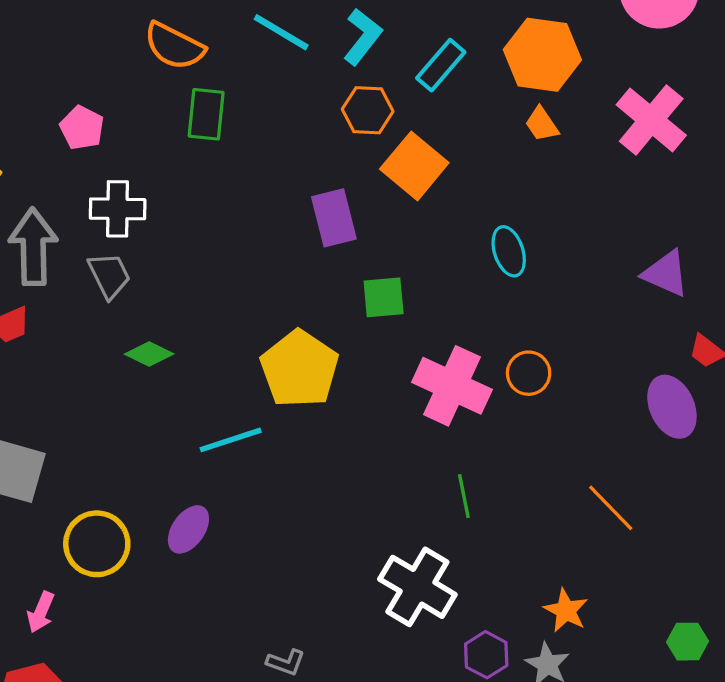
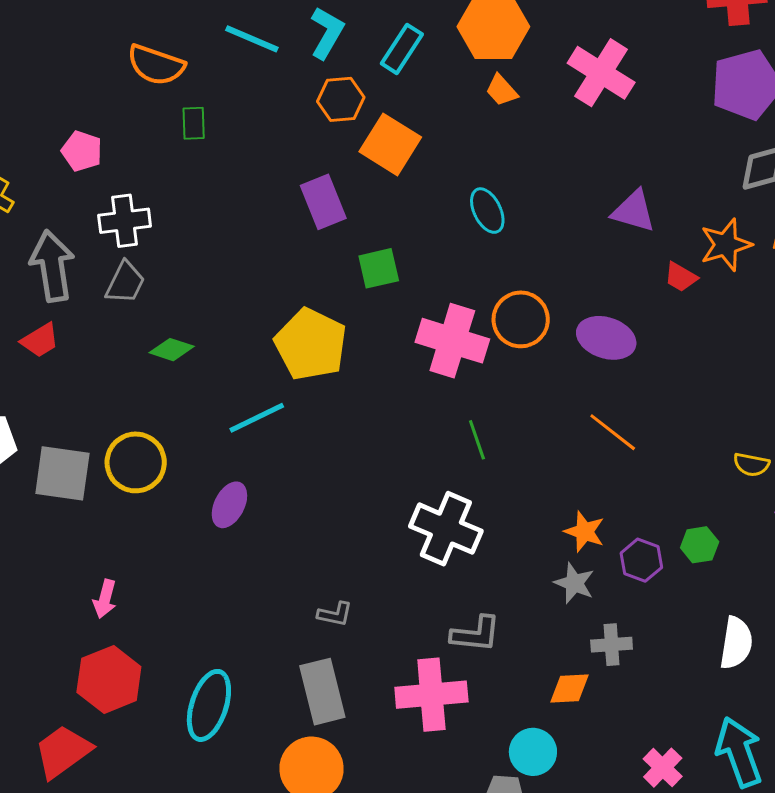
green rectangle: (206, 114) -> (194, 123), size x0.7
gray trapezoid: (109, 275) -> (125, 283), turned 60
orange circle: (529, 373) -> (521, 319), size x1.4
purple ellipse: (672, 407) -> (606, 338), moved, turned -40
yellow circle: (97, 544) -> (136, 462), moved
purple hexagon: (486, 655) -> (641, 560), moved

